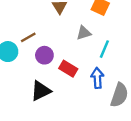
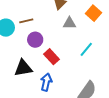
gray triangle: (84, 33) -> (69, 23), moved
blue arrow: (97, 78) -> (46, 82), moved

